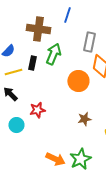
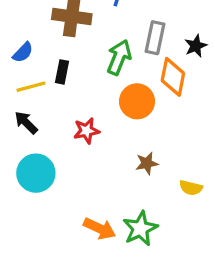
green arrow: (53, 54) -> (119, 57), moved
red star: (37, 110) -> (86, 131), moved
cyan circle: (16, 125) -> (36, 173), size x1.5

